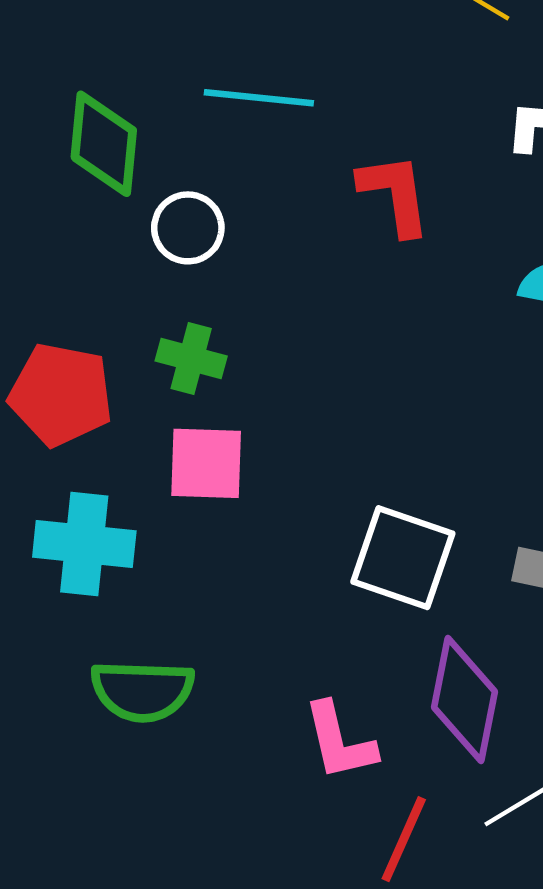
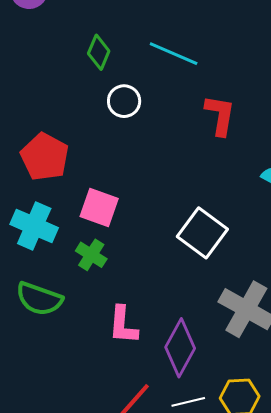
green diamond: (104, 144) -> (99, 52), size x0.7
green cross: (191, 358) -> (91, 255), moved
white square: (403, 558) -> (202, 233), moved
pink L-shape: (340, 741) -> (123, 325), moved

